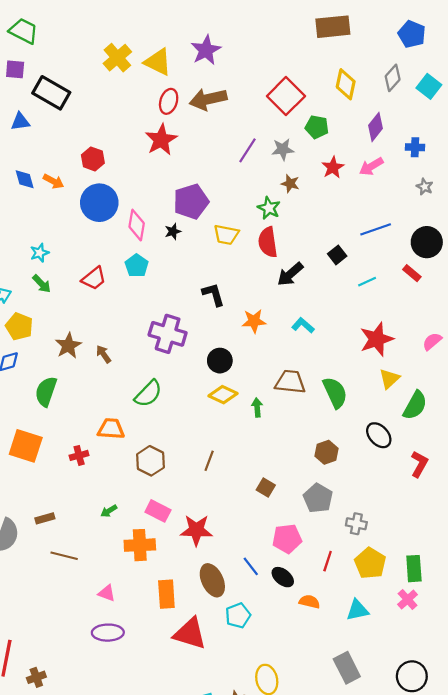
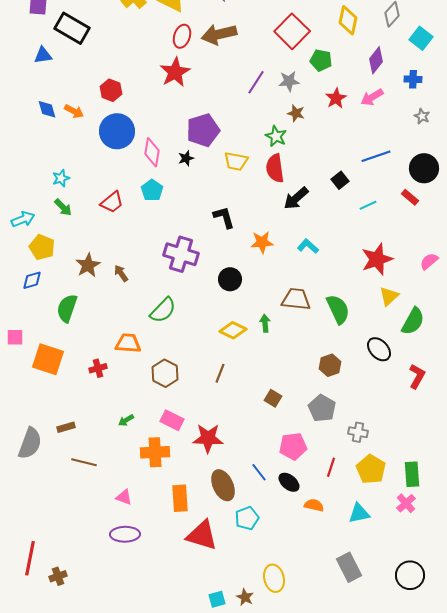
cyan square: (429, 86) -> (421, 38), moved
yellow diamond: (223, 395) -> (233, 330), moved

